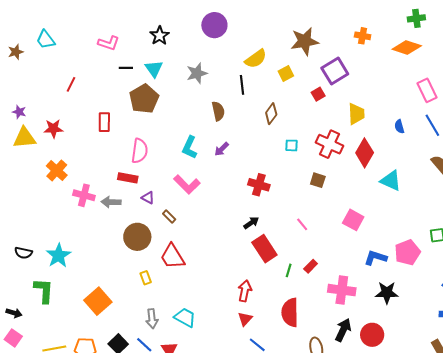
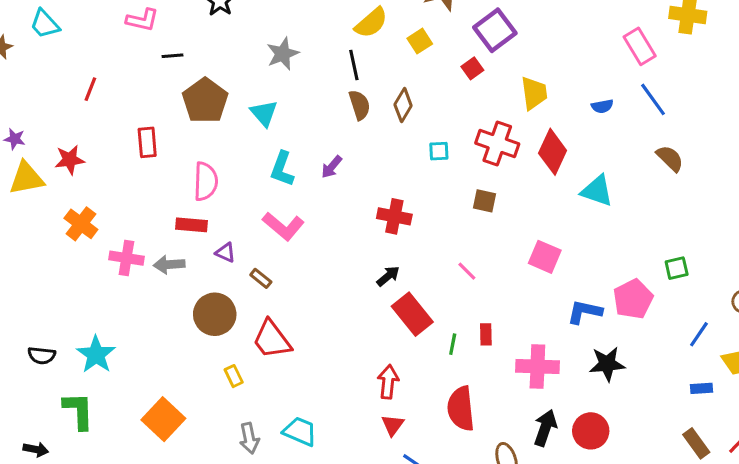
cyan triangle: (154, 69) -> (264, 113), moved
brown semicircle: (218, 111) -> (360, 105), moved
blue semicircle: (399, 127) -> (602, 106), turned -80
red rectangle: (311, 266) -> (486, 334), turned -40

